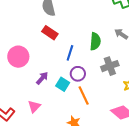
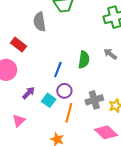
red rectangle: (50, 33) -> (19, 45), moved
gray cross: (110, 66) -> (94, 100), moved
orange line: (84, 95) -> (69, 113), turned 36

